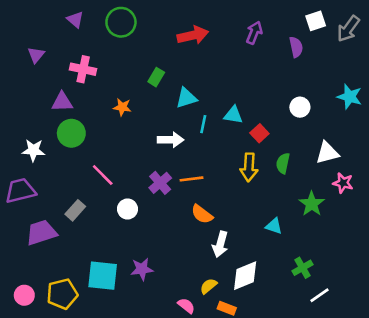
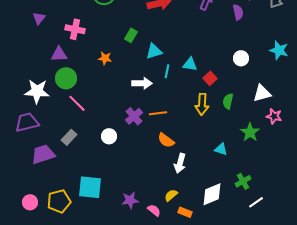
white star: (33, 150) -> (37, 91), size x1.4
pink line: (103, 175) -> (77, 103), moved
purple star: (142, 269) -> (130, 200), moved
white diamond: (245, 276) -> (212, 194), moved

